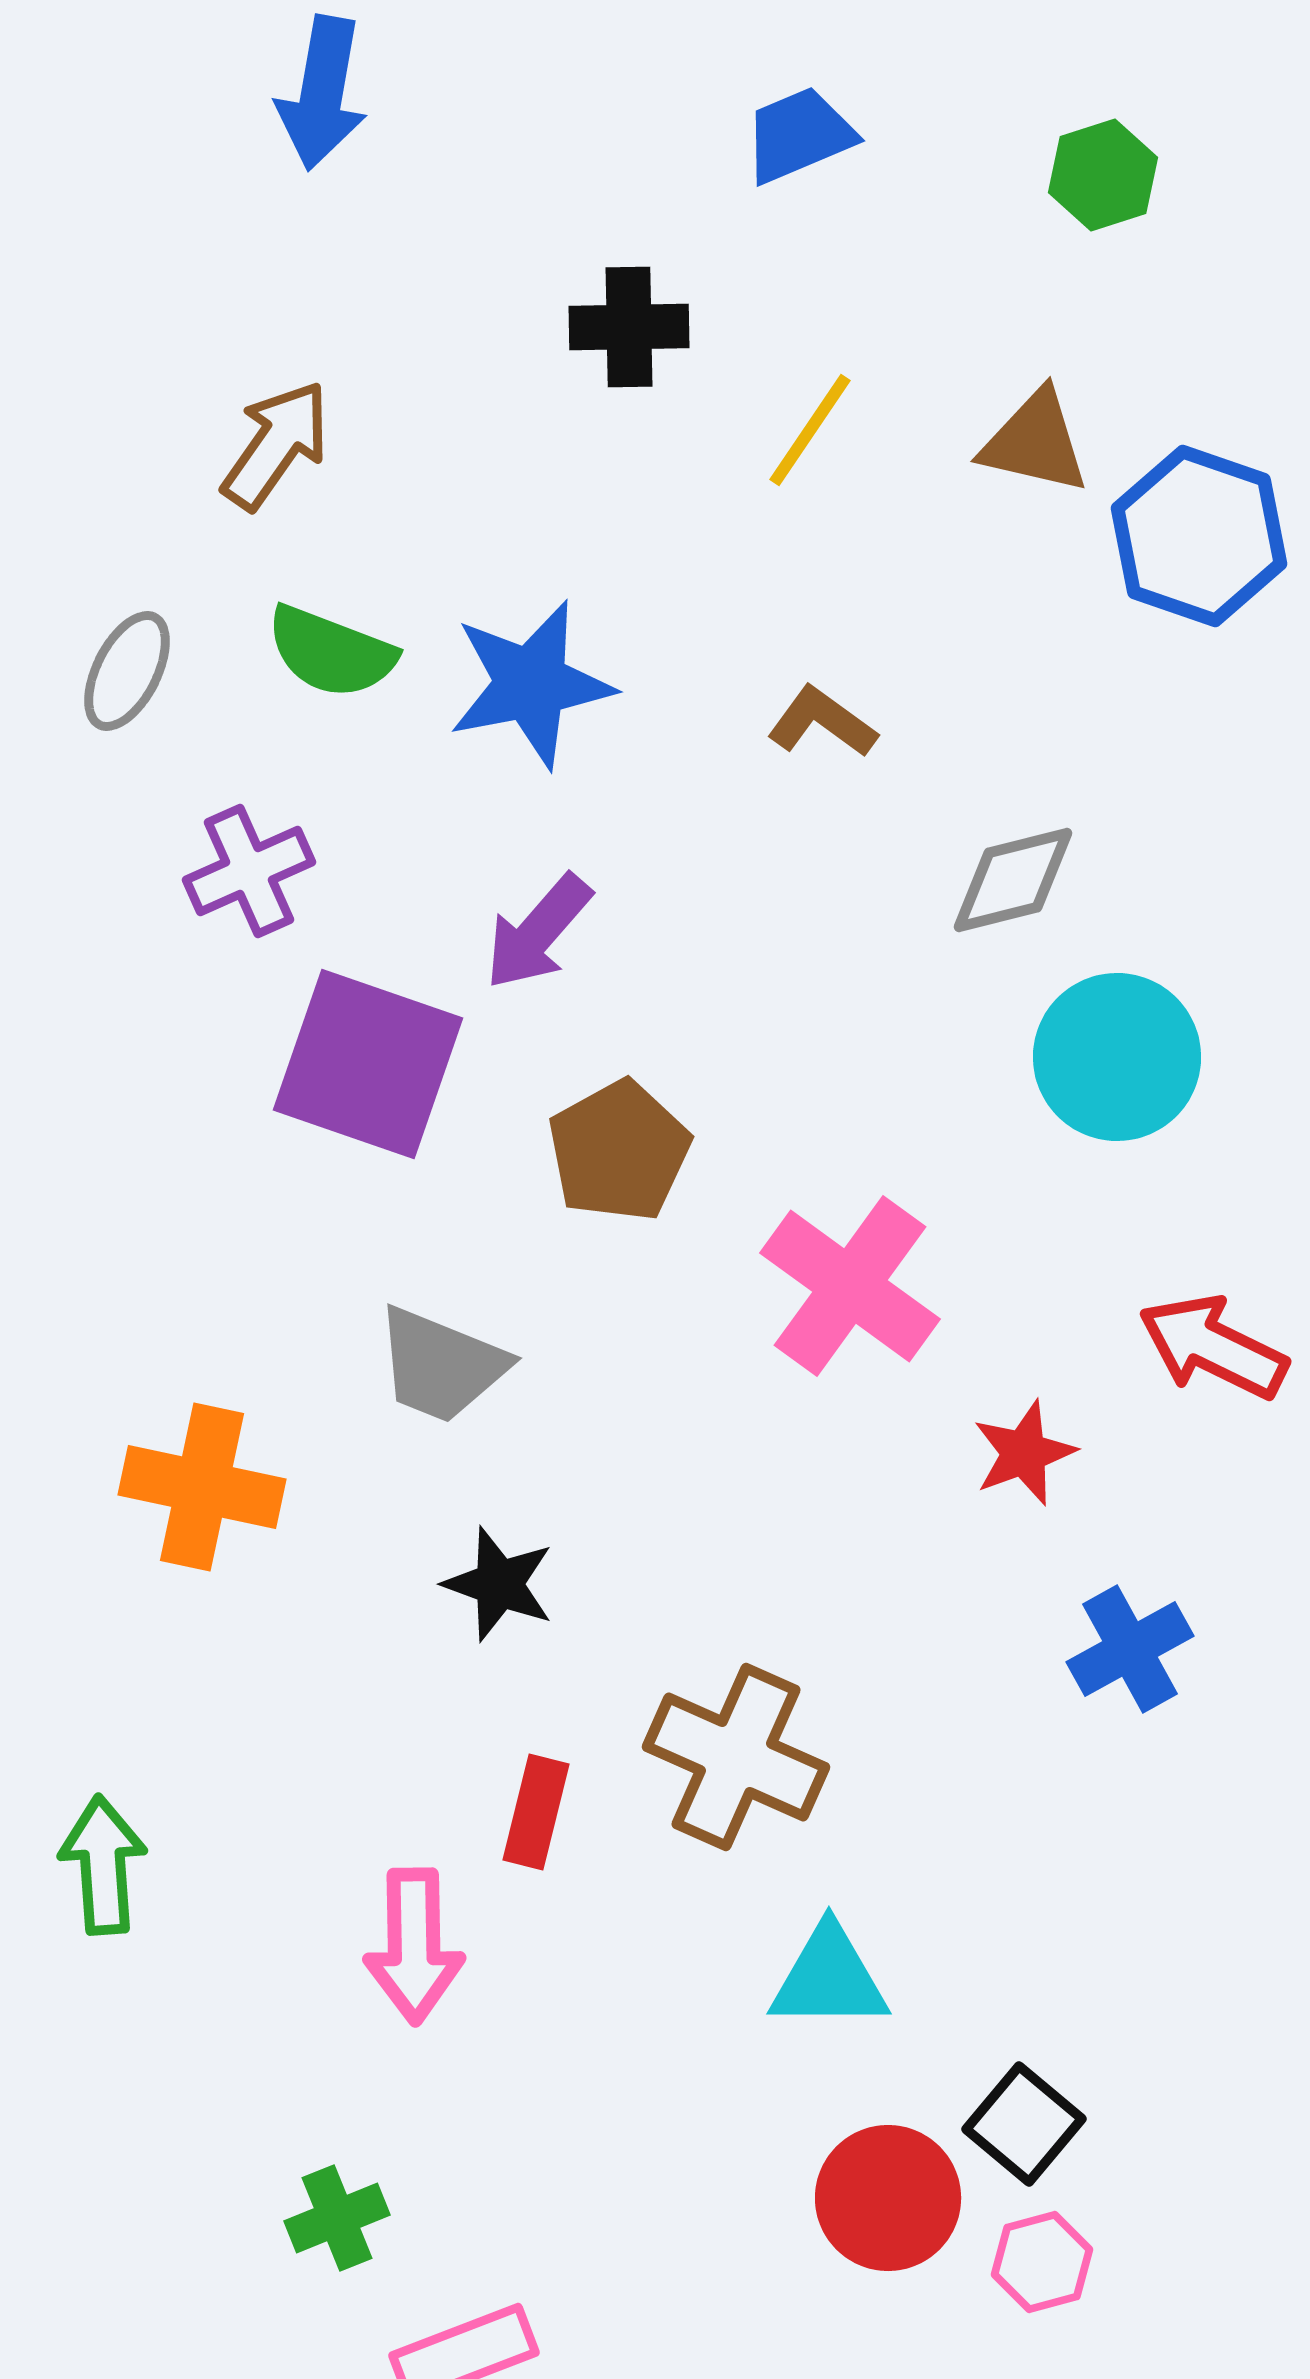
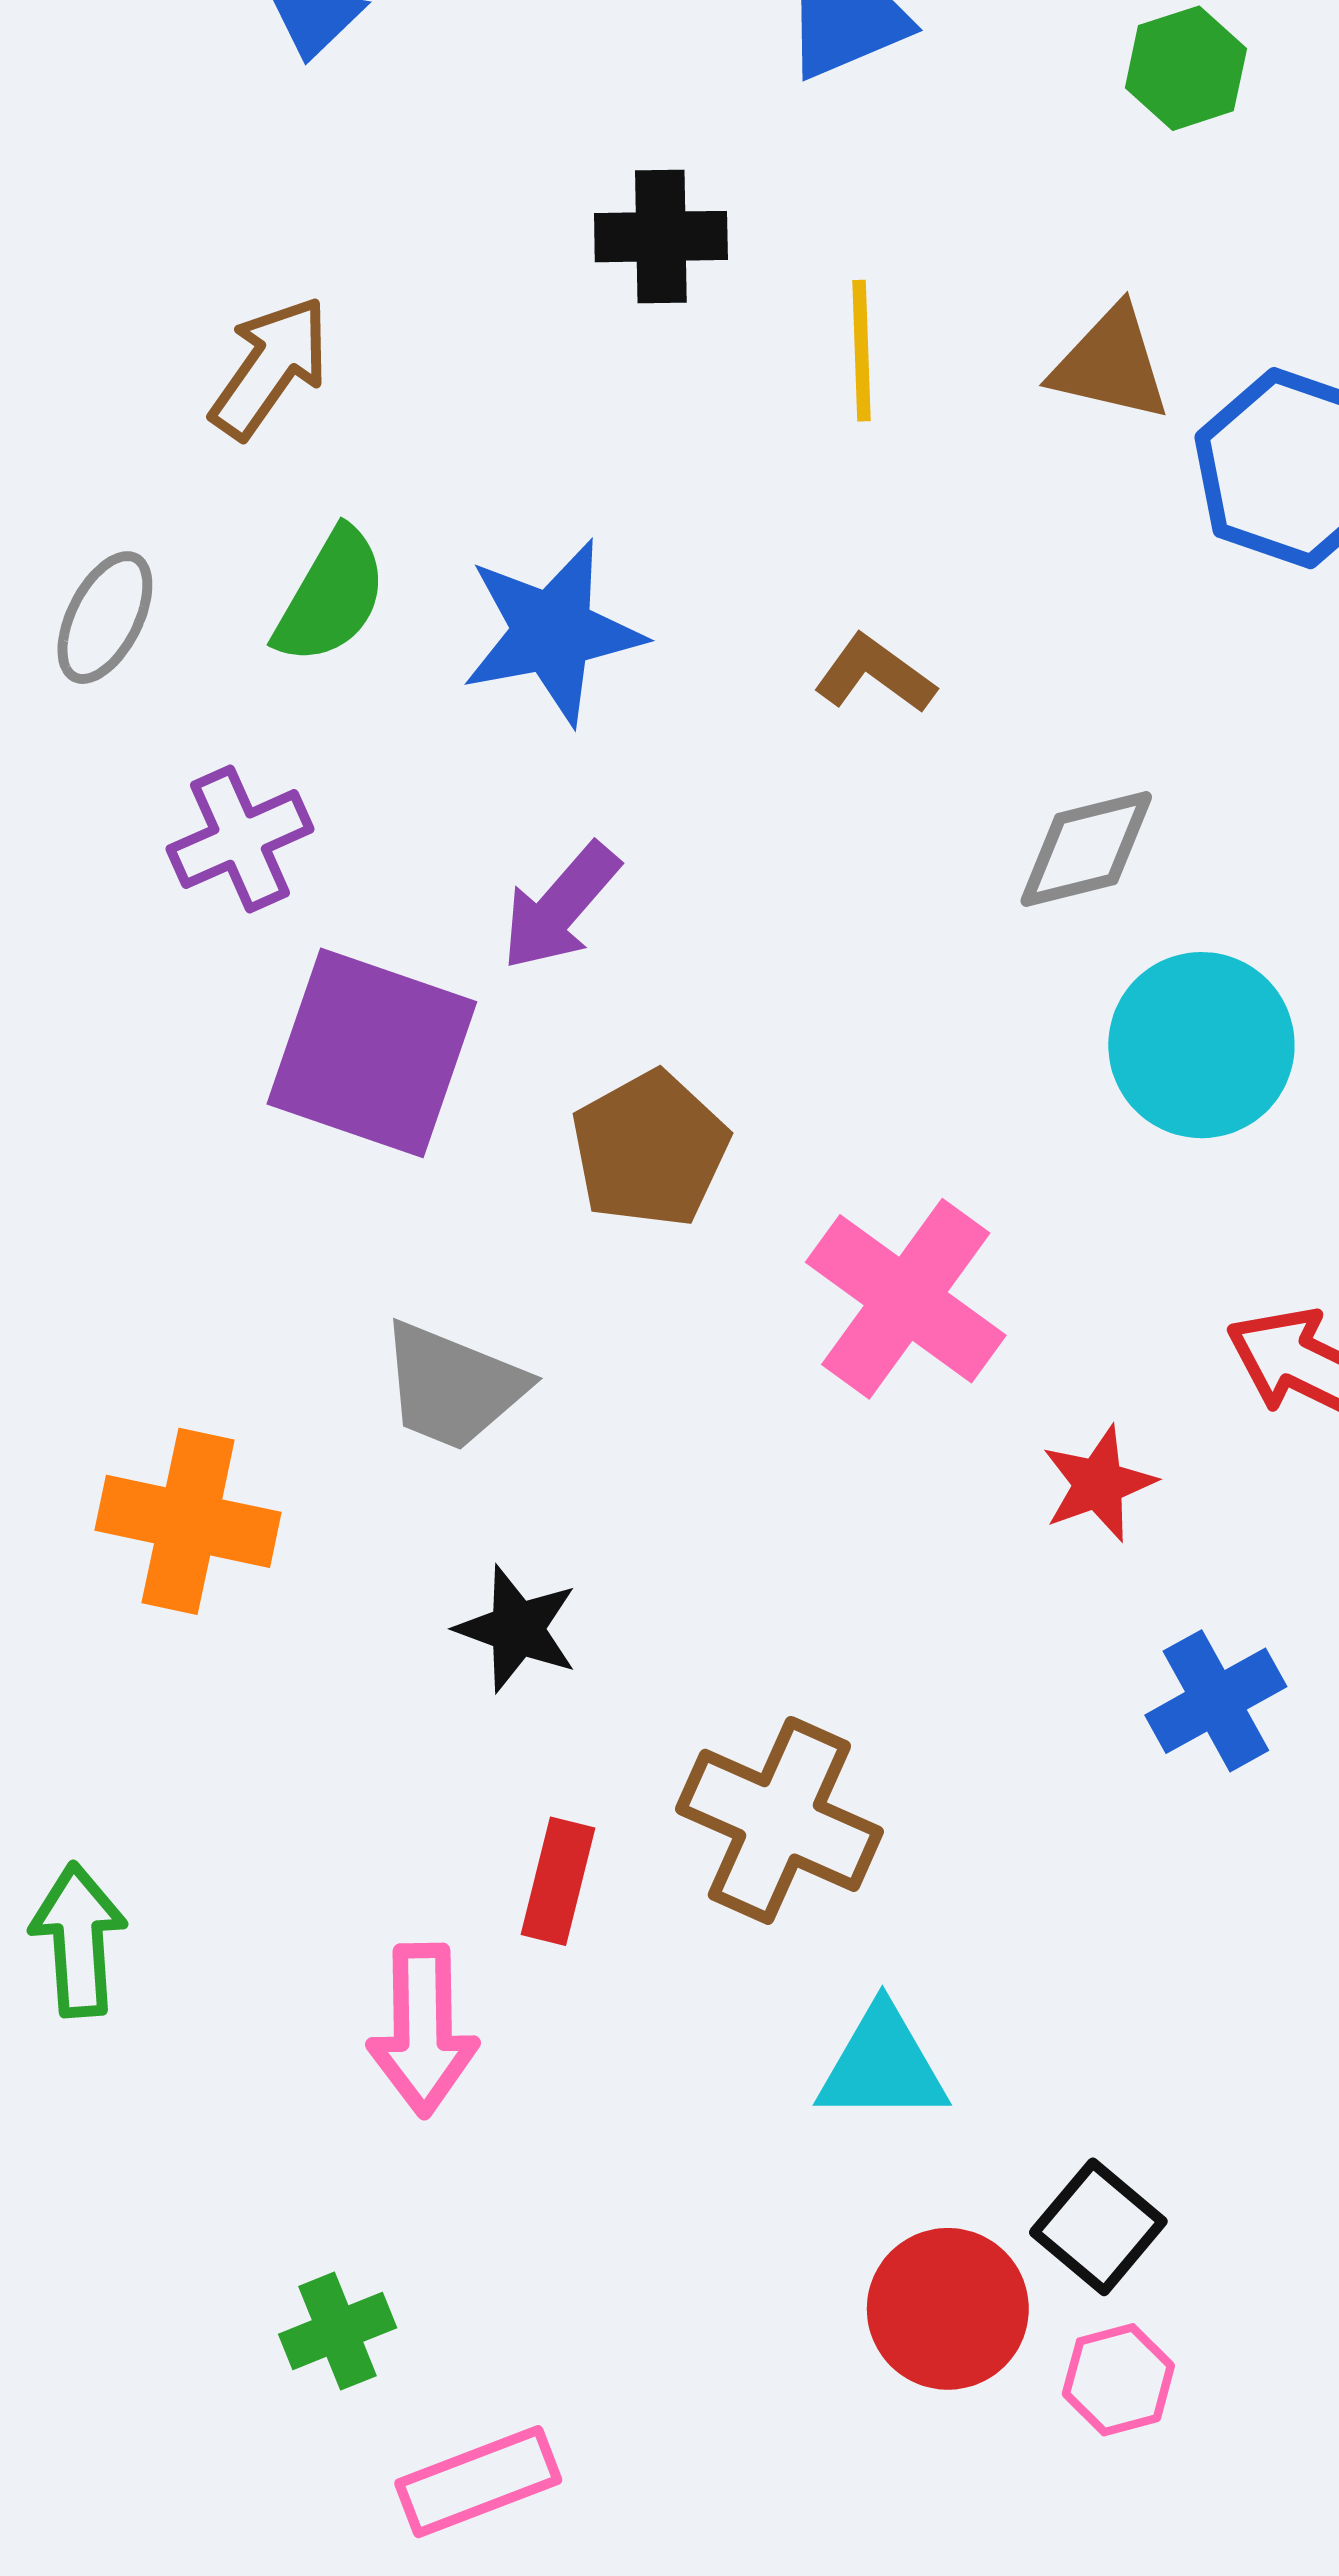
yellow line: (810, 430) -> (861, 351), turned -36
green semicircle: (331, 652) -> (331, 597), turned -81

